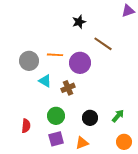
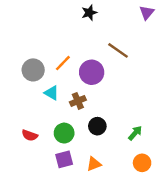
purple triangle: (128, 11) -> (147, 13), turned -32
black star: (79, 22) -> (89, 13), moved
orange line: (55, 55) -> (63, 63), turned -49
black circle: (90, 118) -> (97, 126), moved
red semicircle: (26, 126) -> (30, 135), moved, turned 104

